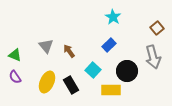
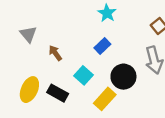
gray triangle: (46, 46) -> (28, 34), moved
black rectangle: (71, 85) -> (58, 93), turned -30
yellow rectangle: (111, 90) -> (105, 99), turned -48

